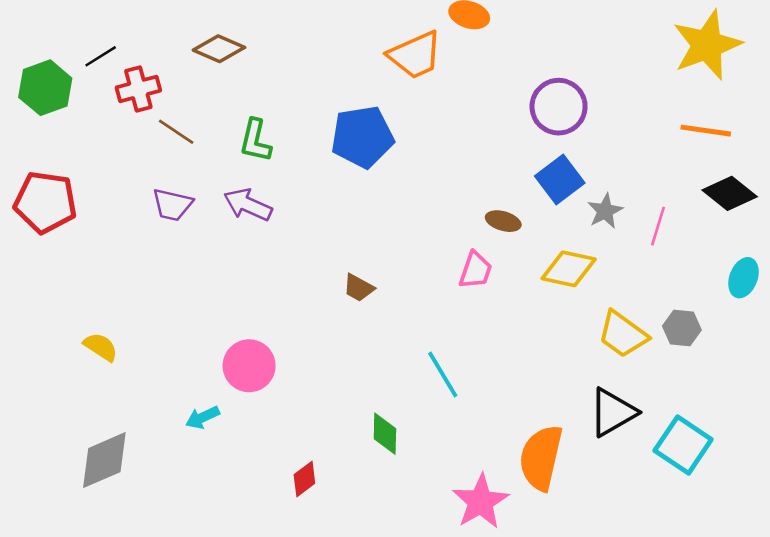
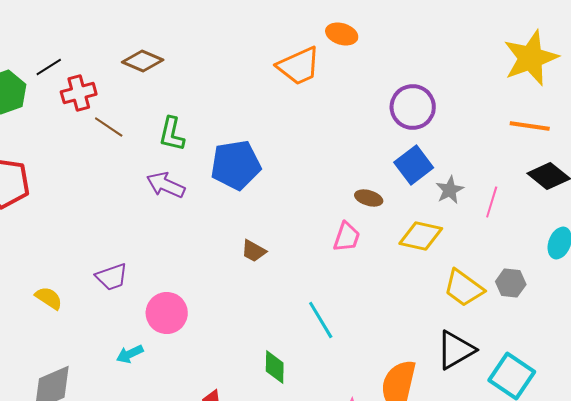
blue pentagon: (362, 137) -> (236, 165), moved
purple trapezoid: (172, 205) -> (112, 277), moved, turned -32

